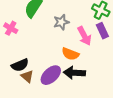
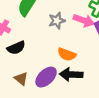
pink arrow: (84, 36) -> (84, 20), moved, turned -42
black semicircle: (20, 65) -> (16, 48), moved

